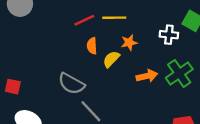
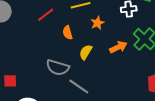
red line: (84, 20) -> (46, 15), moved
yellow semicircle: (111, 59) -> (86, 52), moved

